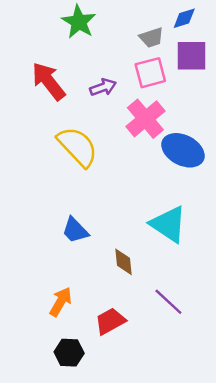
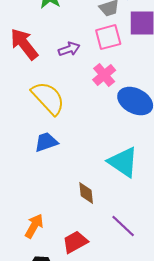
pink cross: (145, 119) -> (104, 75), size x0.7
blue trapezoid: (75, 230) -> (46, 142), moved, turned 115

